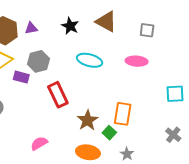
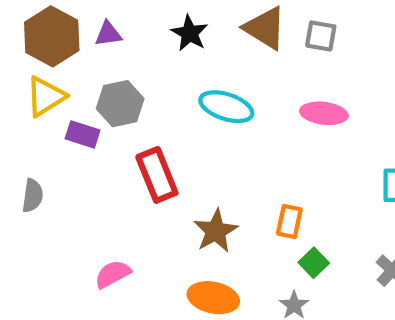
gray square: (147, 30) -> (321, 36), moved
orange rectangle: (123, 114) -> (289, 221), size x0.7
green square: (109, 133) -> (314, 263), moved

